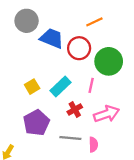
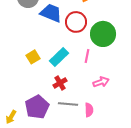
red cross: (75, 110) -> (60, 83), moved
pink arrow: (106, 114) -> (101, 82), size x0.7
purple pentagon: (36, 123) -> (37, 107), moved

